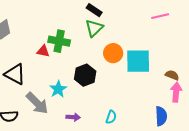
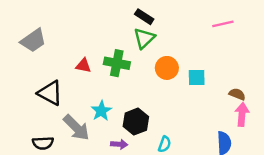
green cross: (59, 41) -> (117, 63), moved
cyan square: (138, 61) -> (197, 77), size x0.6
black hexagon: (85, 75) -> (136, 122), moved

